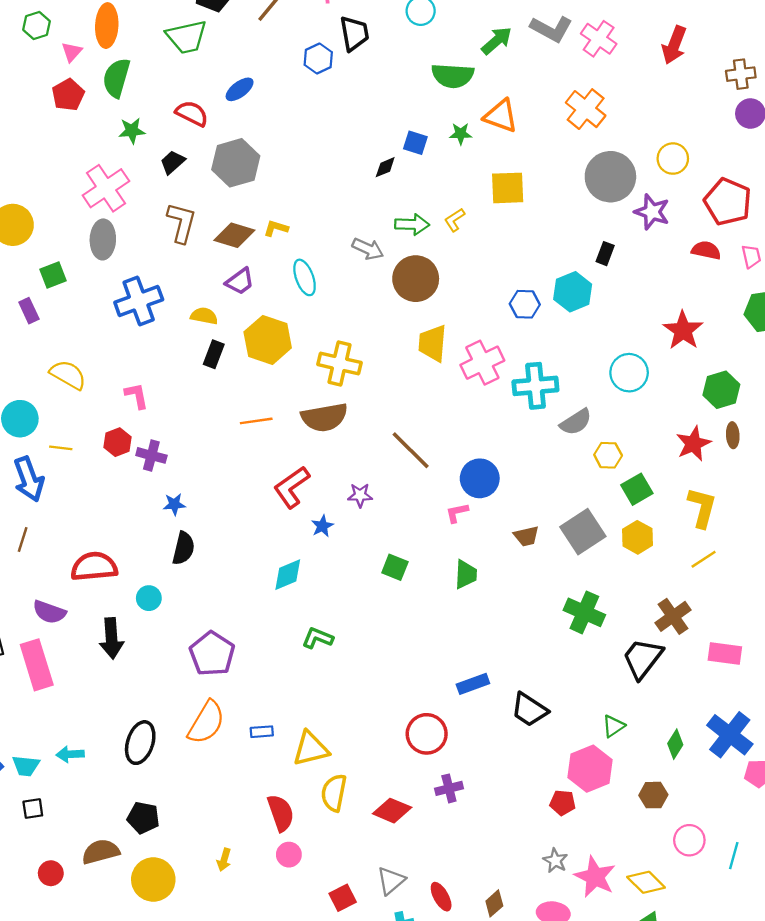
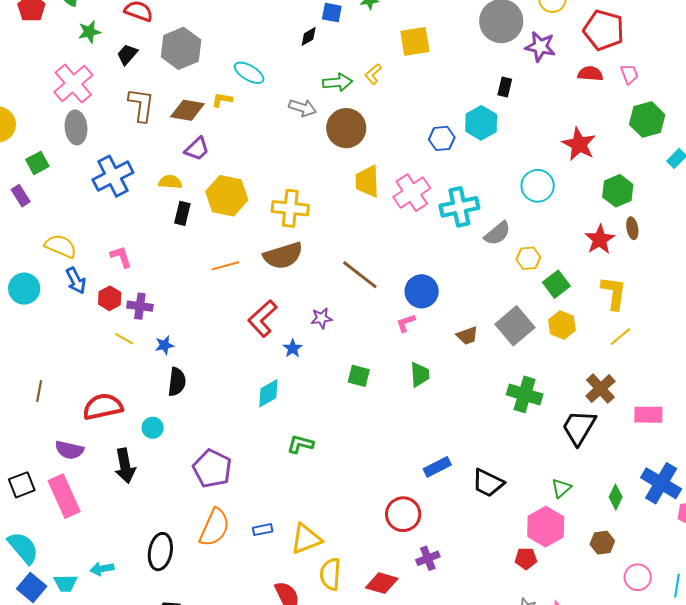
cyan ellipse: (305, 277) -> (249, 73), moved, turned -32
yellow line: (61, 448) -> (124, 339), moved, turned 30
blue arrow: (29, 479) -> (76, 281), moved, size x0.7

